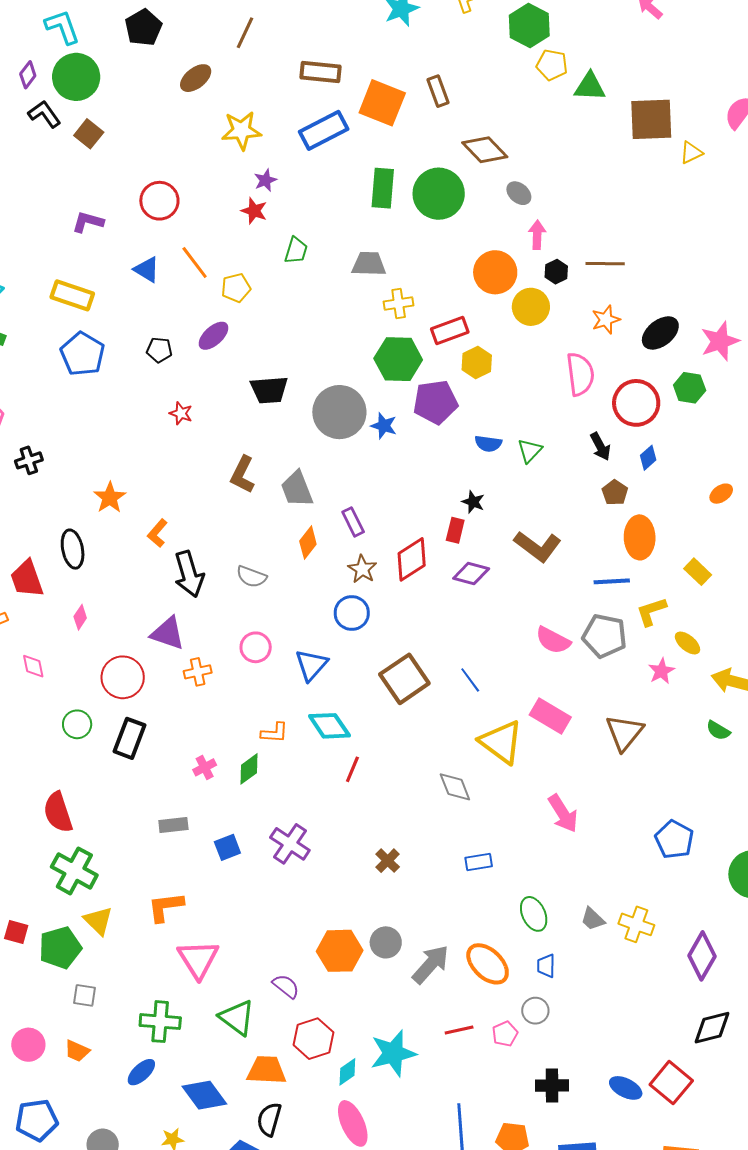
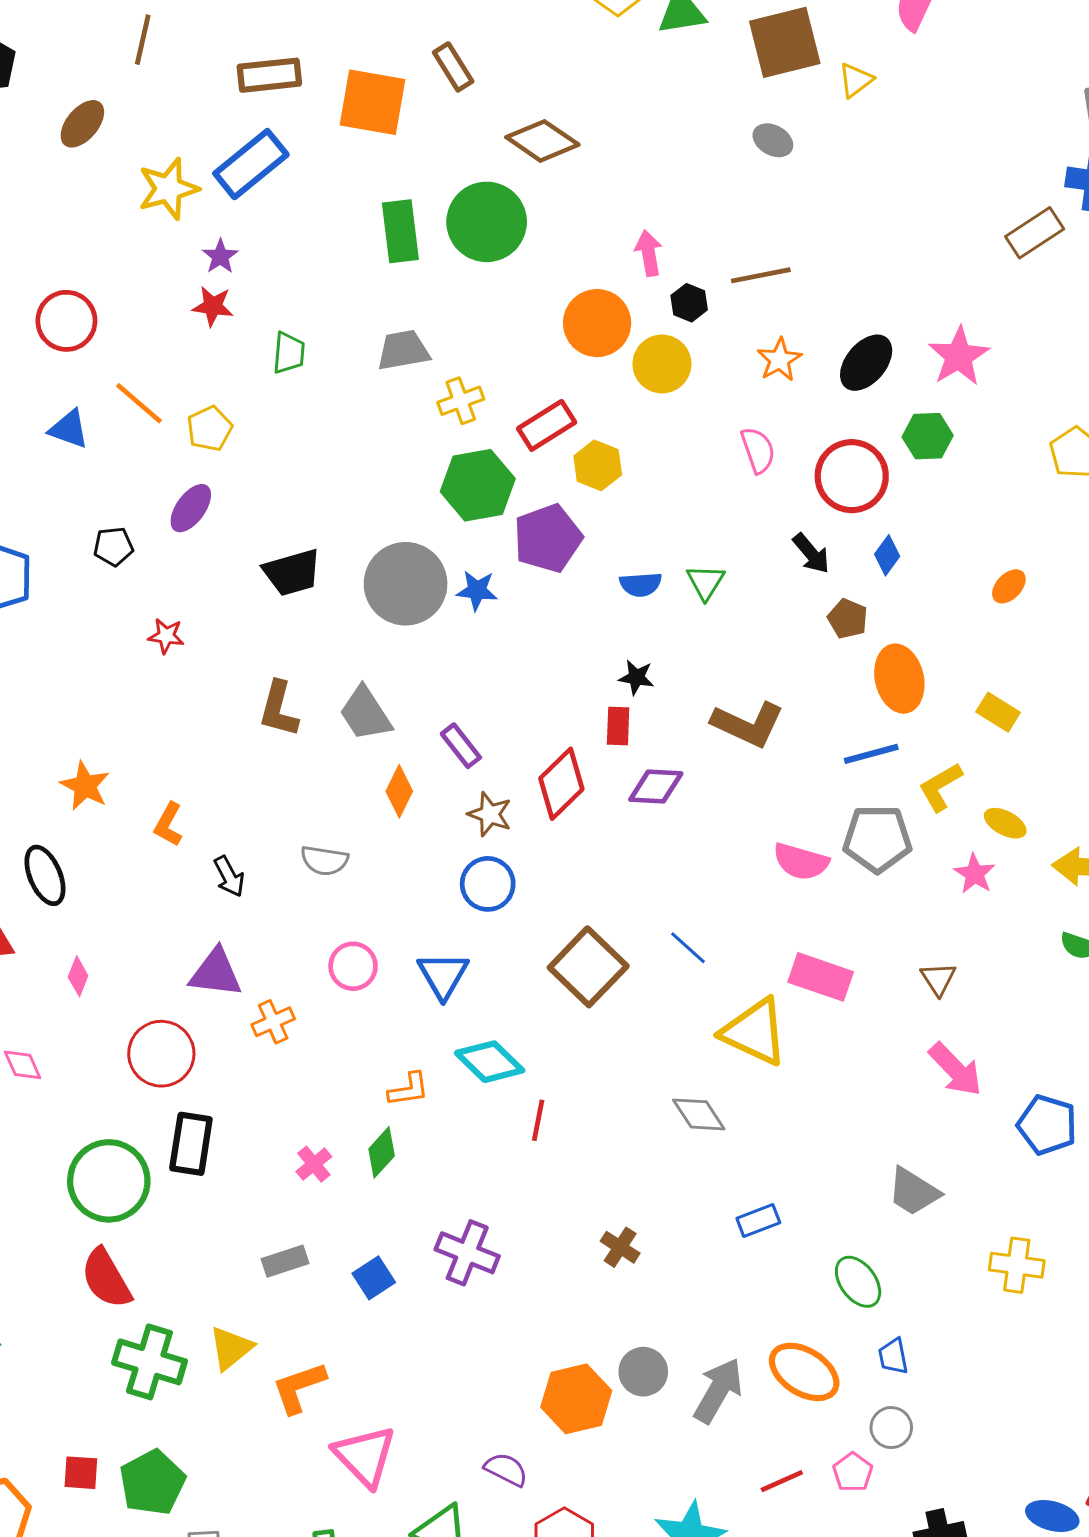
blue rectangle: (324, 130) -> (251, 164), moved
gray ellipse: (519, 193) -> (773, 140), moved
pink semicircle: (580, 374) -> (758, 450), size x0.7
black arrow: (189, 574) -> (229, 876), size x0.6
green circle: (77, 724) -> (109, 1181), moved, size x1.8
brown triangle: (624, 733) -> (938, 979), size x0.6
pink arrow: (563, 813) -> (955, 1069), moved
gray trapezoid: (593, 919) -> (914, 1192), moved, size x1.4
yellow triangle: (98, 921) -> (231, 1348), moved, turned 48

